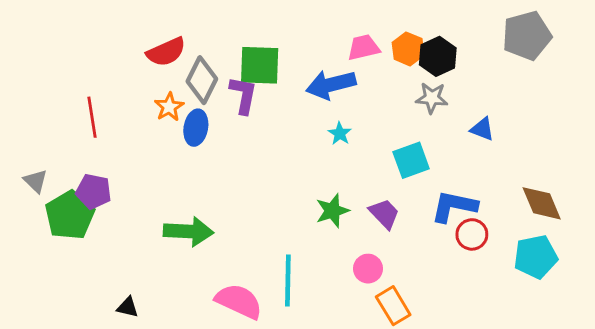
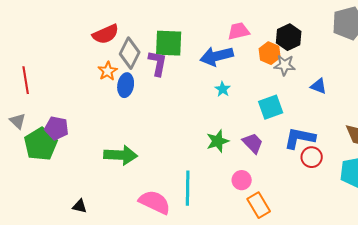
orange hexagon: (408, 49) -> (270, 53), moved
red line: (92, 117) -> (26, 80), moved

